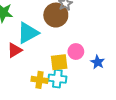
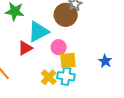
pink circle: (76, 52) -> (59, 47), moved
yellow cross: (40, 80) -> (49, 77), turned 35

